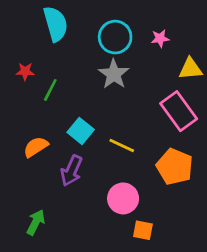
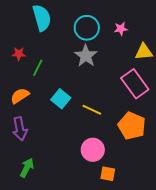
orange semicircle: (36, 147) -> (20, 96), moved
purple arrow: (71, 171) -> (20, 129), moved, turned -35

